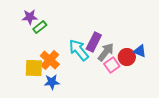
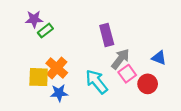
purple rectangle: (94, 42) -> (107, 35), moved, turned -42
cyan arrow: (79, 50) -> (97, 82), moved
red circle: (127, 57) -> (148, 84), moved

